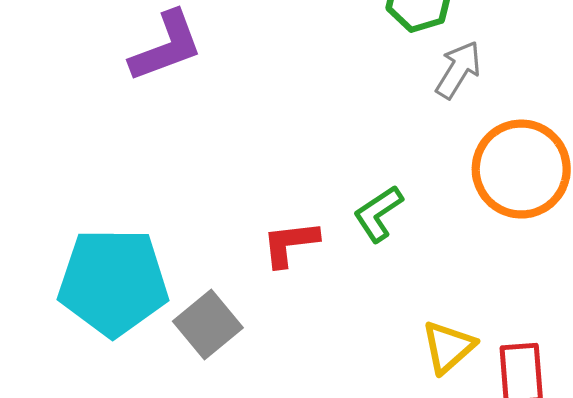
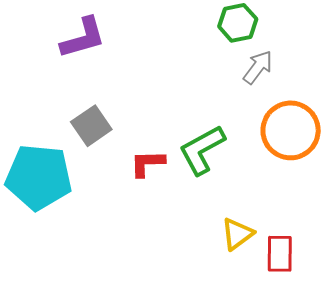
green L-shape: (378, 214) -> (202, 150), size x1.5
gray square: (208, 324) -> (91, 126), moved

